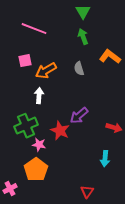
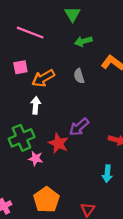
green triangle: (83, 12) -> (73, 14), moved
green arrow: (83, 37) -> (83, 41), turned -84
orange pentagon: (36, 170) -> (46, 200), moved

